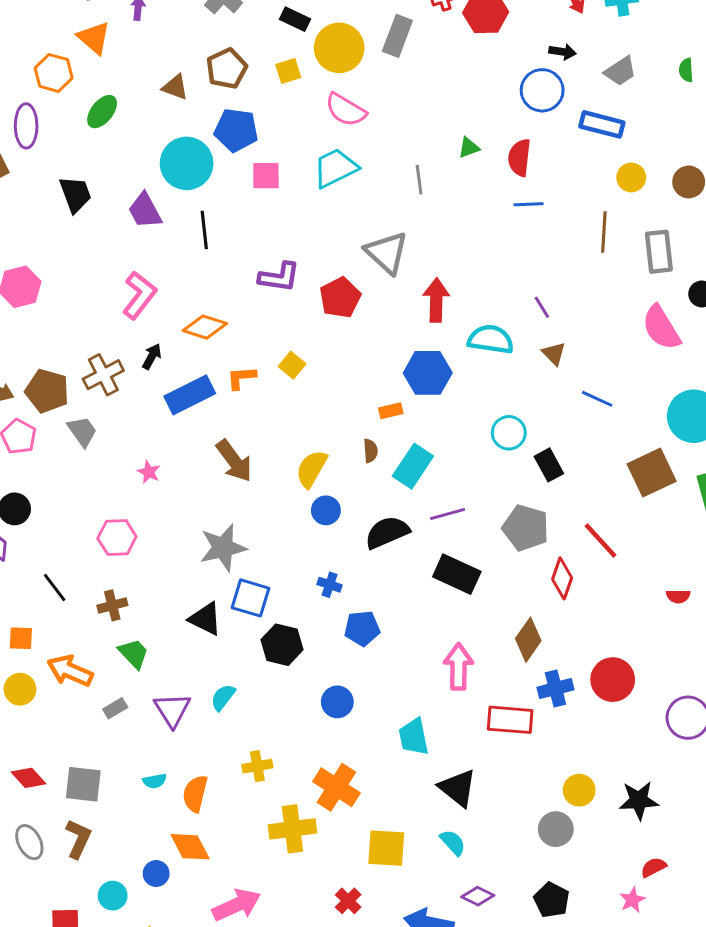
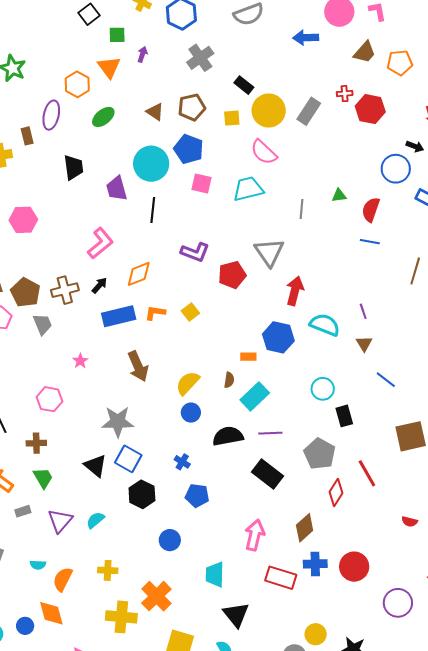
orange diamond: (205, 327) -> (139, 274), turned -52

